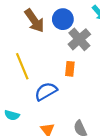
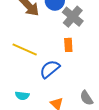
yellow line: (22, 66) -> (25, 49), turned -35

